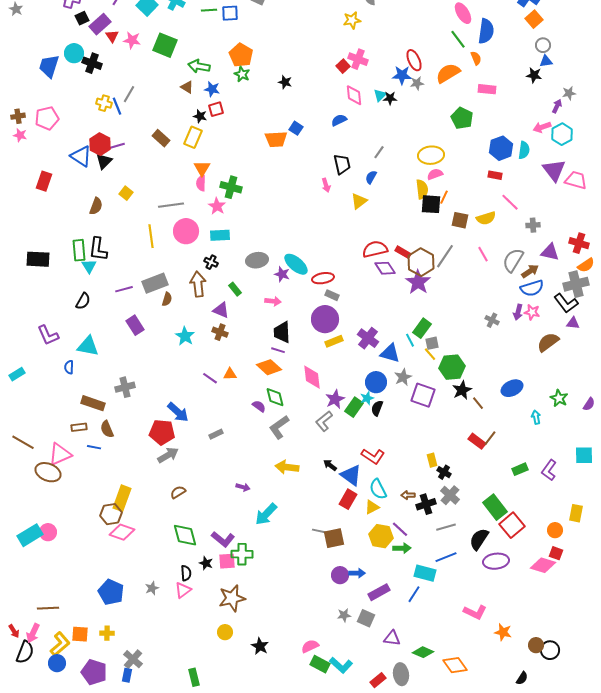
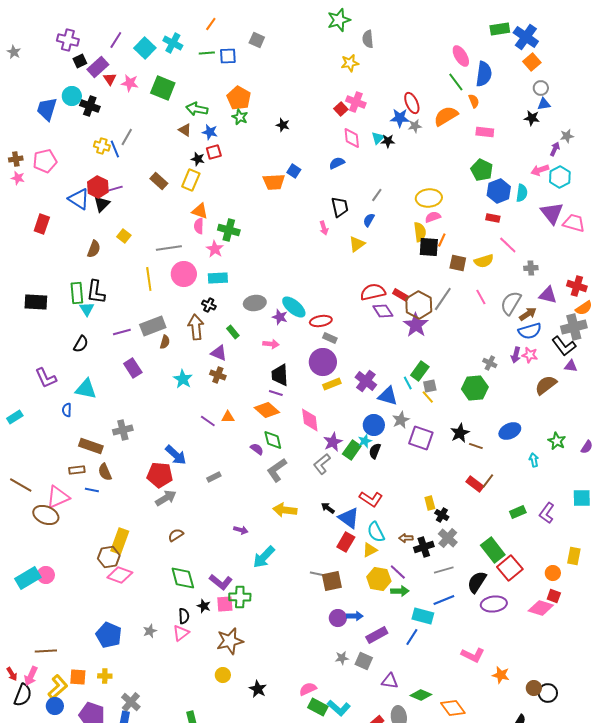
green pentagon: (462, 118) -> (482, 170), moved
orange triangle: (202, 168) -> (200, 211), turned -42
green hexagon: (452, 367) -> (475, 388), moved
brown line: (478, 403) -> (476, 446), turned -32

